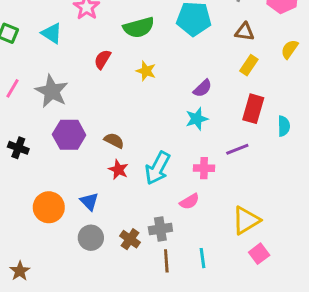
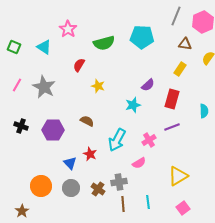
brown triangle: (245, 32) -> (185, 44), moved
yellow star: (146, 71) -> (98, 86), moved
red rectangle: (253, 109) -> (172, 99), moved
cyan star: (197, 119) -> (133, 105), moved
purple hexagon: (69, 135) -> (53, 130), moved
pink cross: (204, 168) -> (149, 140), turned -32
red star: (118, 170) -> (90, 154), moved
orange circle: (49, 207) -> (41, 186), moved
pink square: (259, 254) -> (183, 208), moved

